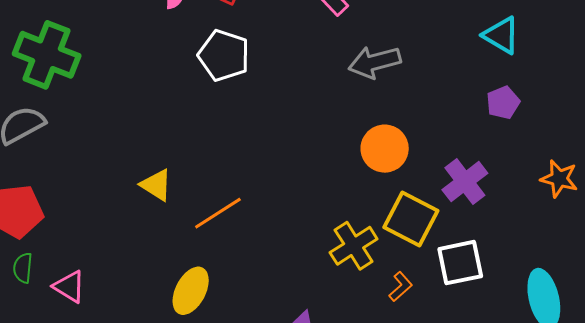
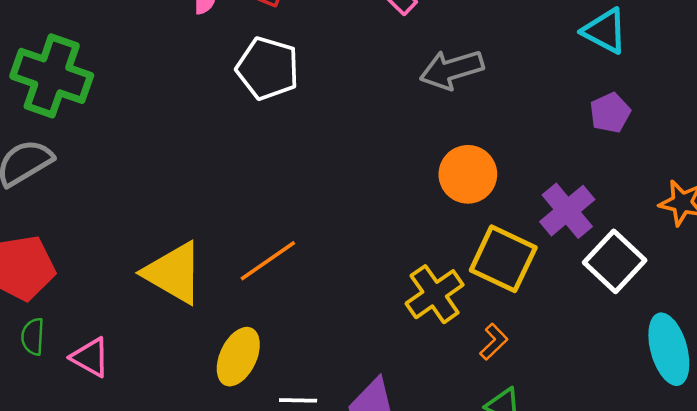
yellow triangle: (156, 185) -> (174, 273), moved, size x1.6
white square: (460, 263) -> (615, 261), moved, turned -33

